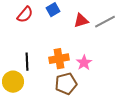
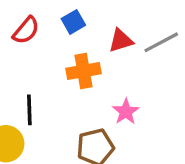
orange cross: (59, 59) -> (84, 71), moved

